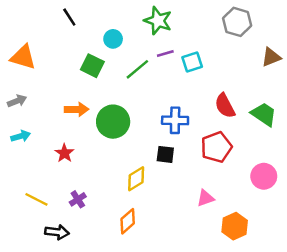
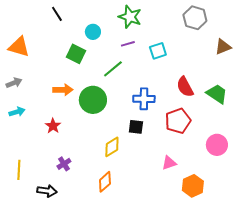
purple line: (165, 53) -> (128, 44), moved
green line: (137, 69) -> (113, 69), moved
yellow line: (36, 199) -> (19, 170), moved, turned 66

